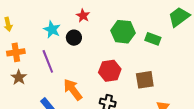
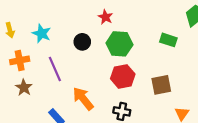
red star: (83, 16) -> (105, 17), moved
cyan star: (52, 29) -> (42, 33), moved
green hexagon: (123, 32) -> (119, 44), moved

